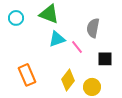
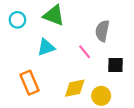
cyan triangle: (57, 39) -> (46, 47), moved
yellow diamond: (68, 80) -> (75, 88), turned 40

